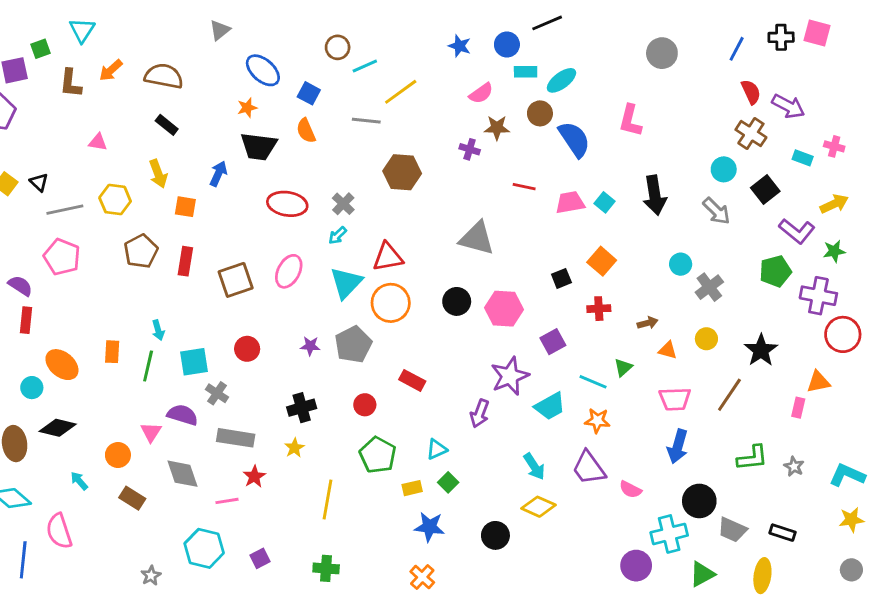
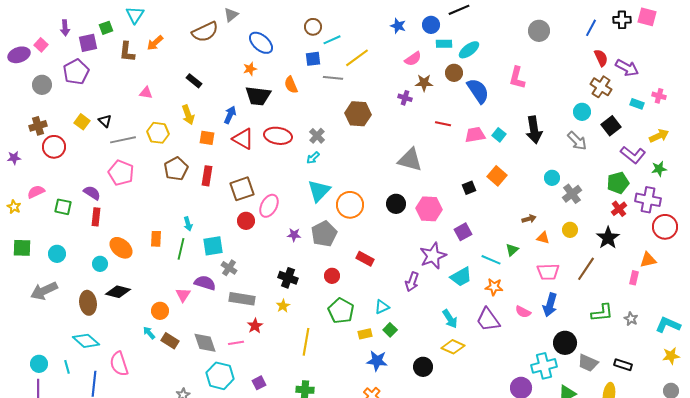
brown semicircle: (164, 76) -> (205, 32), moved, turned 144
blue square: (309, 93) -> (313, 59), moved, turned -35
red triangle: (388, 257) -> (243, 139), moved, turned 40
pink ellipse: (289, 271) -> (269, 206), moved
red cross: (599, 309) -> (619, 209), moved, turned -35
red circle: (247, 349) -> (246, 221), moved
black cross: (302, 408) -> (288, 278), turned 36
gray diamond: (183, 474) -> (205, 343), moved
cyan arrow: (79, 481) -> (149, 333), moved
pink semicircle: (630, 489) -> (523, 312), moved

